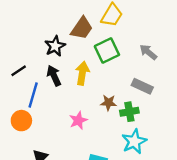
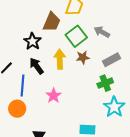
gray arrow: (148, 52) -> (102, 32), moved
gray rectangle: (142, 86) -> (112, 60), turned -42
brown star: (108, 103) -> (83, 57), moved
pink star: (78, 120) -> (54, 96), moved

